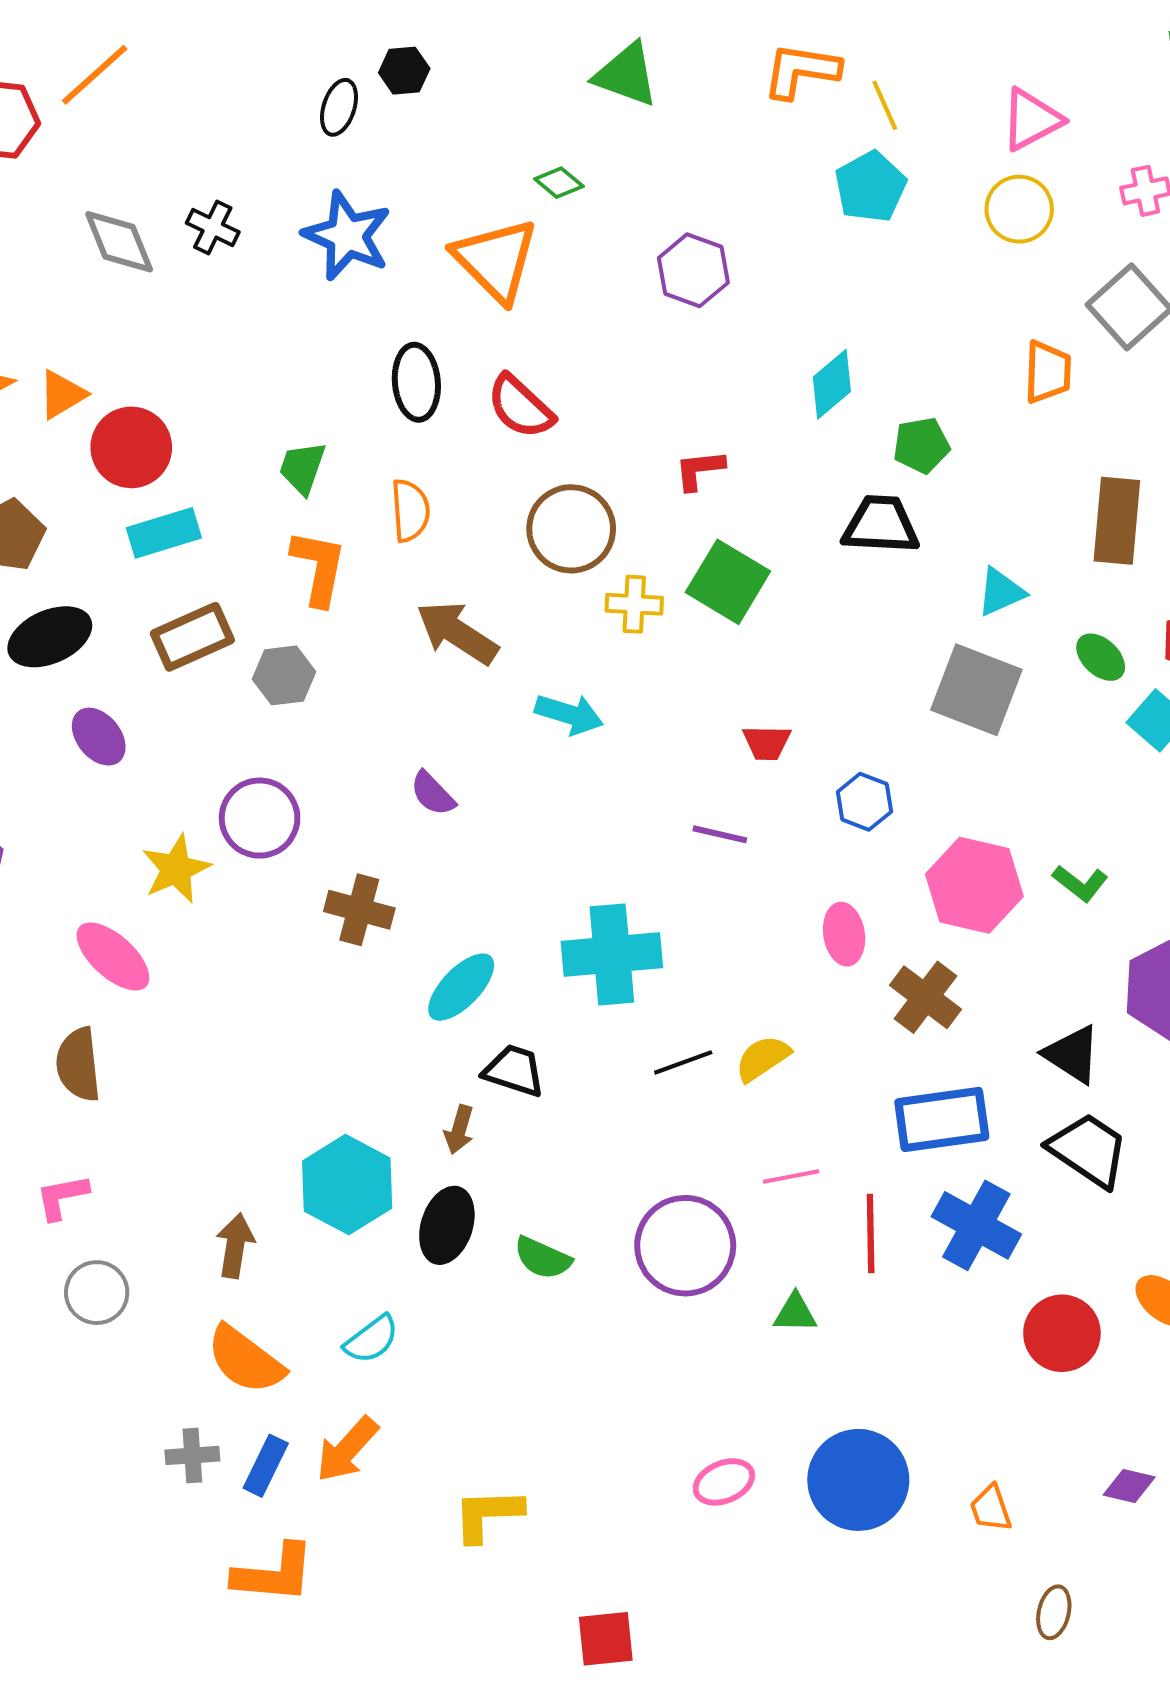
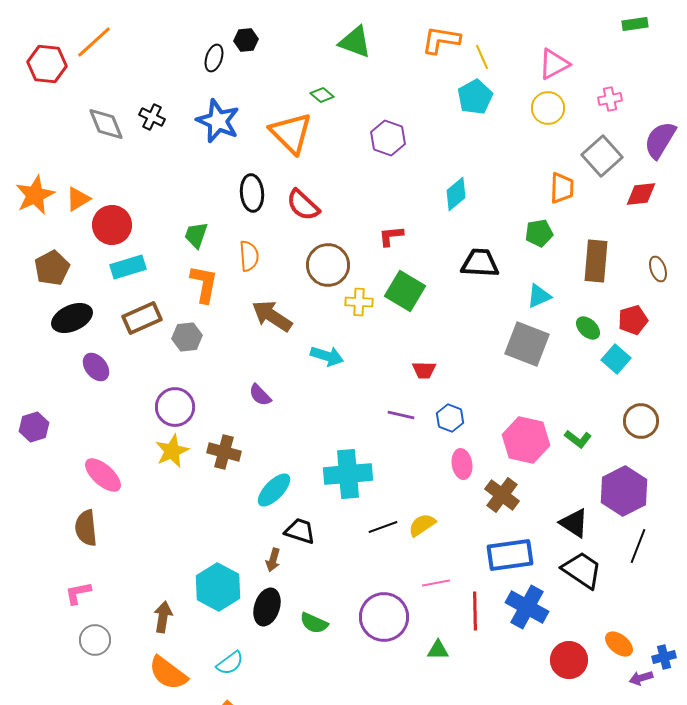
green pentagon: (921, 445) -> (539, 233), moved
blue hexagon: (864, 802) -> (450, 418), moved
yellow star: (176, 869) -> (172, 451), moved

